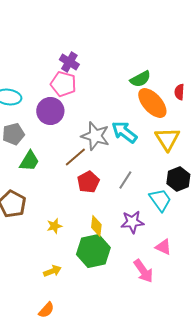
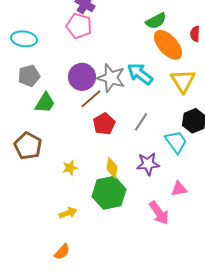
purple circle: (50, 111) -> (82, 77), moved
pink triangle: (163, 247) -> (179, 189), turned -36

